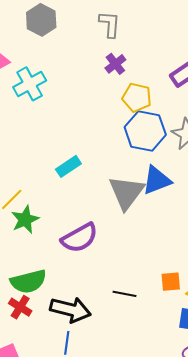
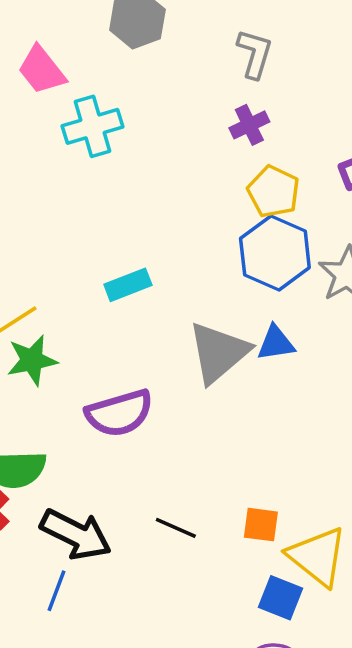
blue triangle: (157, 180) -> (276, 343), size x0.7

